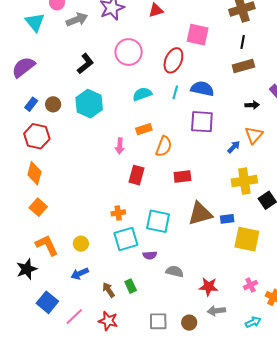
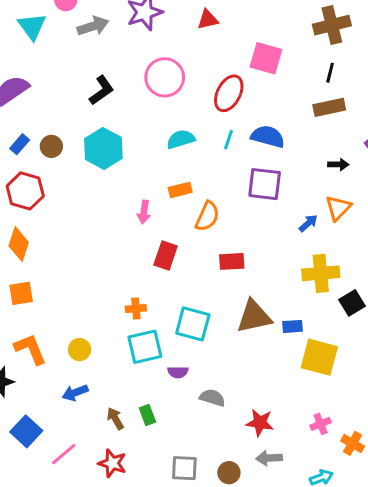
orange square: (38, 207) -> (21, 293), turned 36

